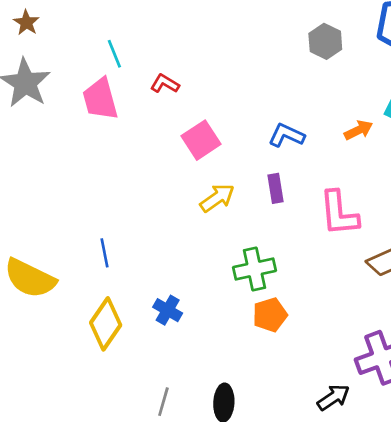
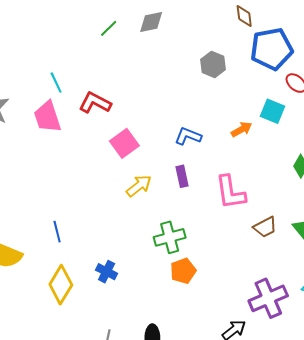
red L-shape: (165, 84) -> (95, 103), size x1.5

